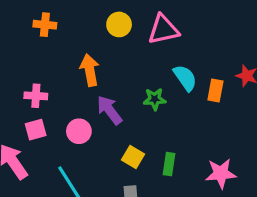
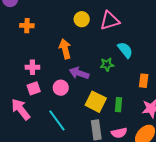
orange cross: (45, 25) -> (27, 26), moved
orange rectangle: (215, 90) -> (144, 81), moved
purple arrow: (109, 110) -> (79, 73), turned -30
yellow square: (133, 157) -> (96, 102), size x1.5

